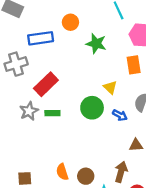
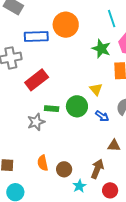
orange circle: (70, 22) -> (66, 25), size x1.6
green star: (96, 44) -> (101, 49), moved
gray star: (29, 111) -> (36, 122), moved
green rectangle: (52, 113) -> (52, 109), moved

